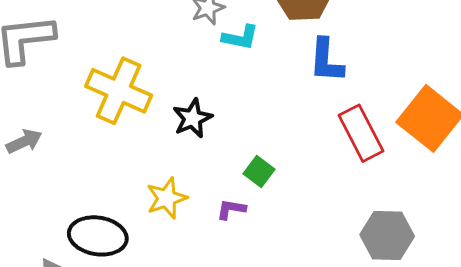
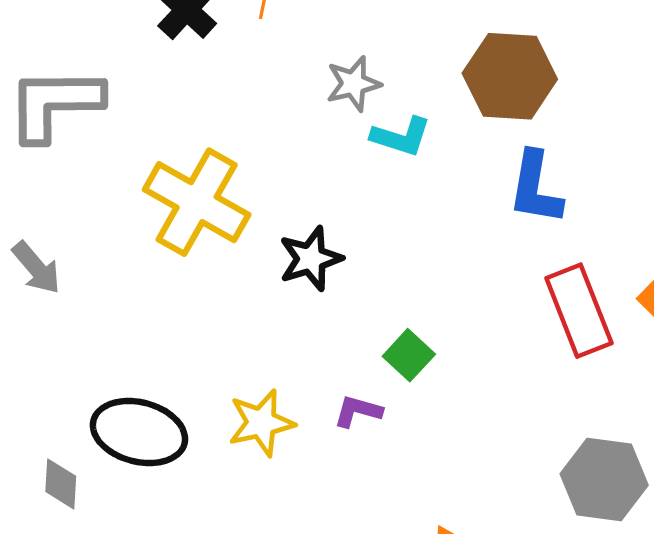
gray arrow: (24, 141) -> (36, 268), turned 69
yellow star: (167, 198) -> (261, 423), moved

